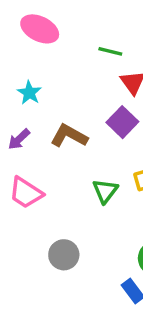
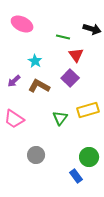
cyan star: (29, 93) -> (35, 61), moved
purple arrow: (19, 139) -> (14, 81), moved

